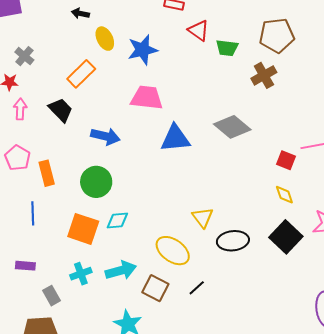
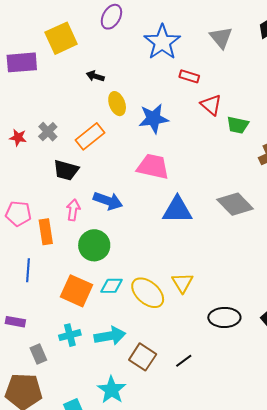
gray cross: (24, 56) -> (48, 132), moved
pink arrow: (20, 109) -> (73, 210), moved
black trapezoid: (61, 110) -> (66, 170), turned 144
pink pentagon: (17, 158) -> (18, 214), turned -30
yellow triangle: (203, 217) -> (182, 283), moved
yellow ellipse: (173, 251) -> (148, 293), moved

